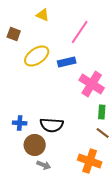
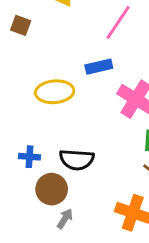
yellow ellipse: (37, 56) -> (55, 92), moved, turned 30
gray arrow: (44, 165) -> (65, 219), turned -80

